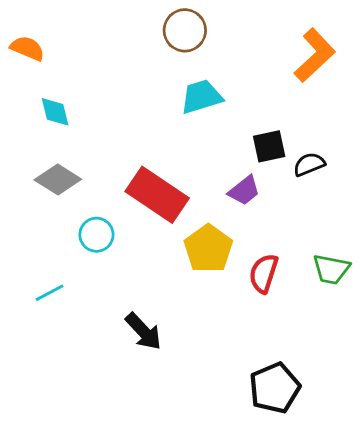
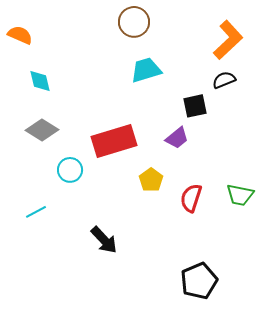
black semicircle: (309, 164) -> (224, 80), moved
red rectangle: (157, 195) -> (114, 141), turned -51
yellow pentagon: (208, 249) -> (151, 180), size x0.7

